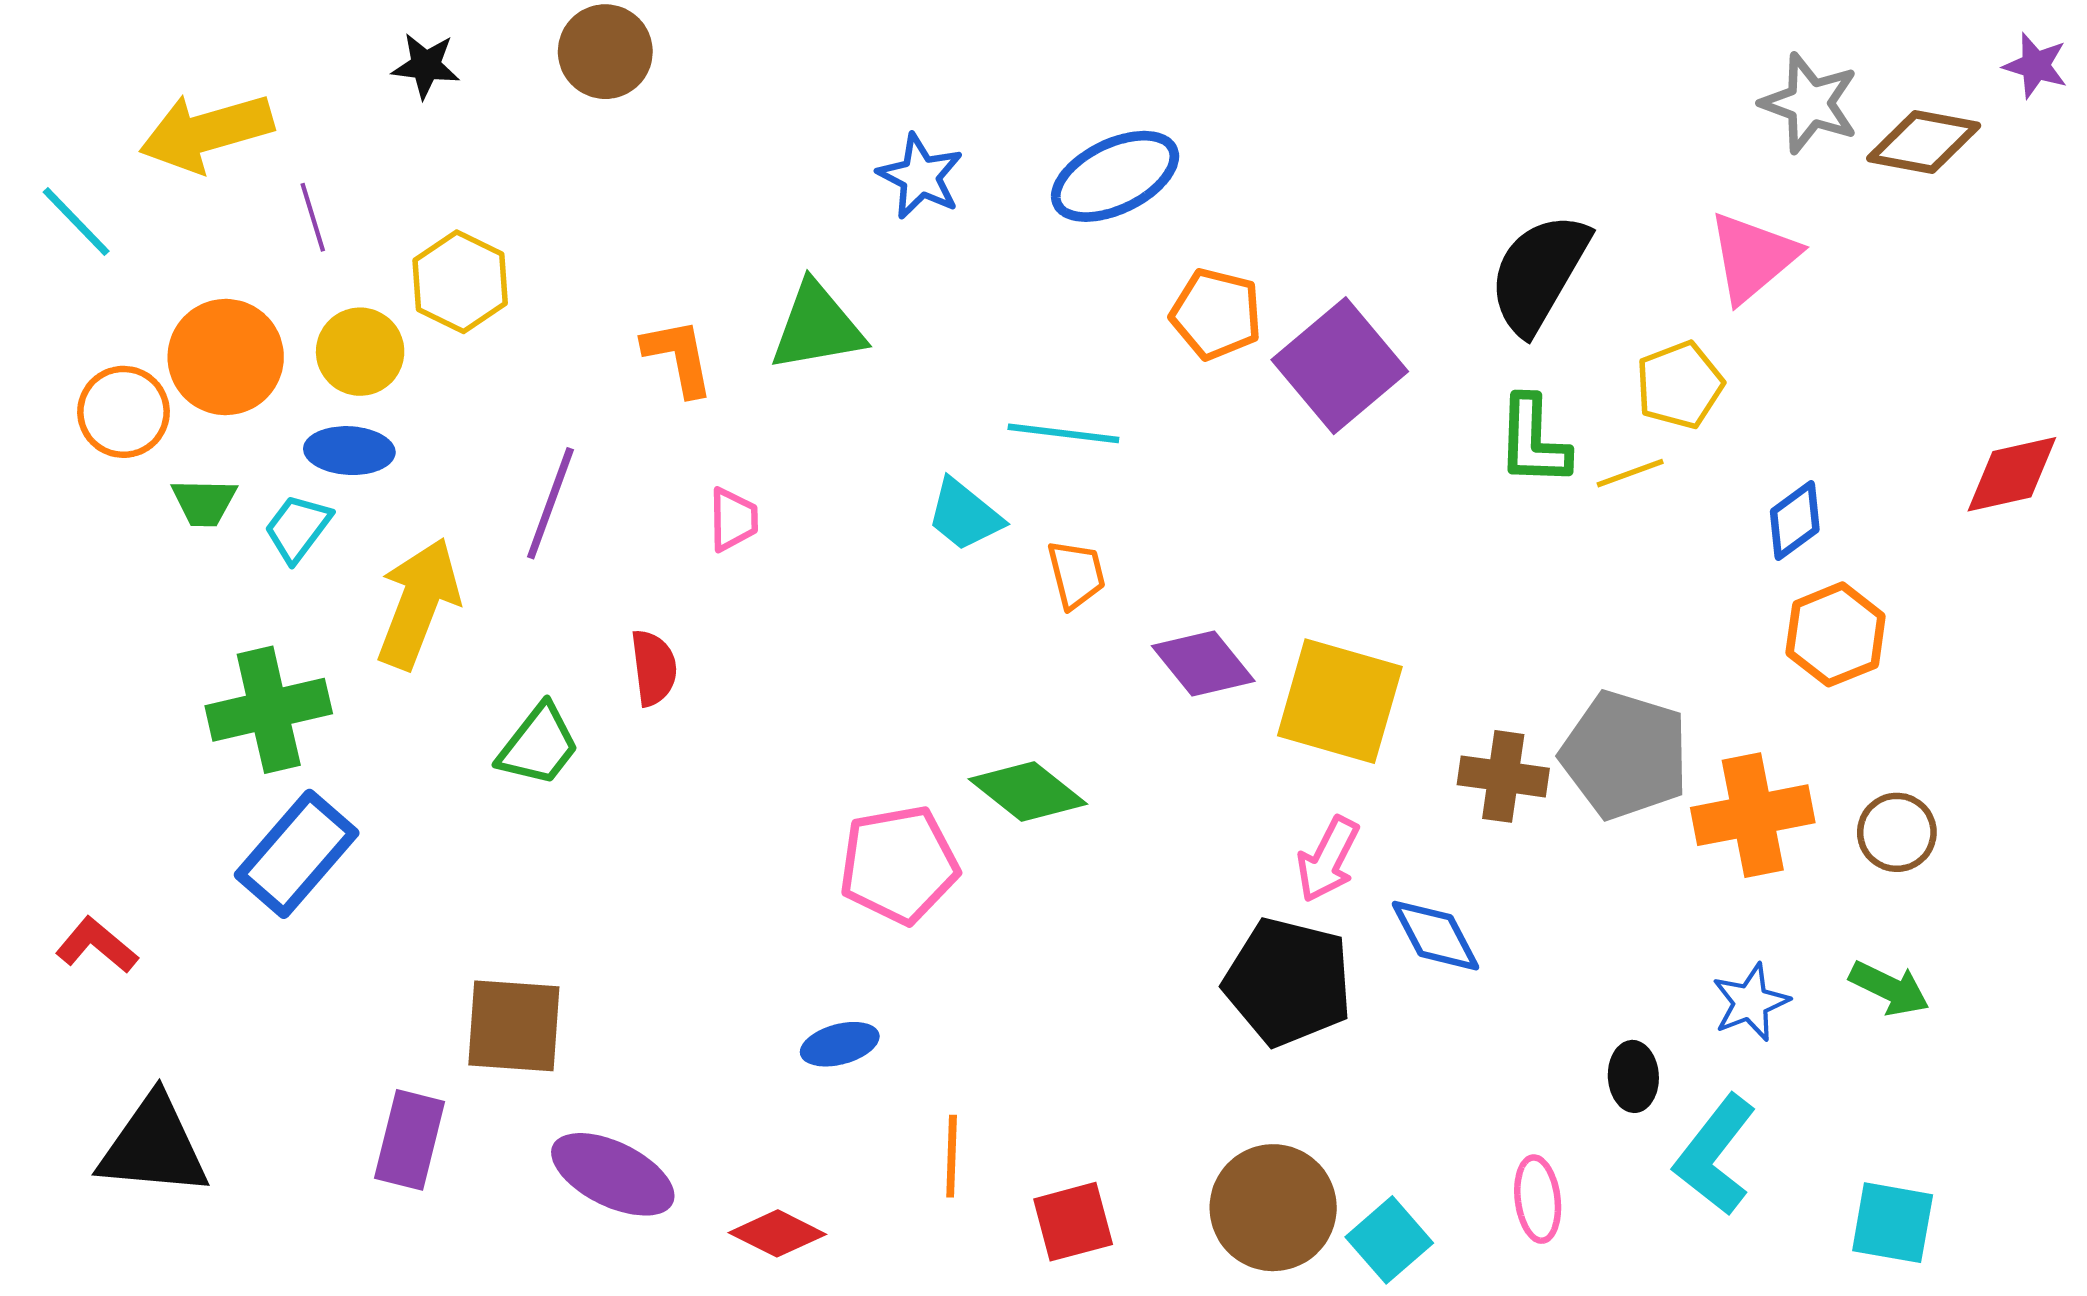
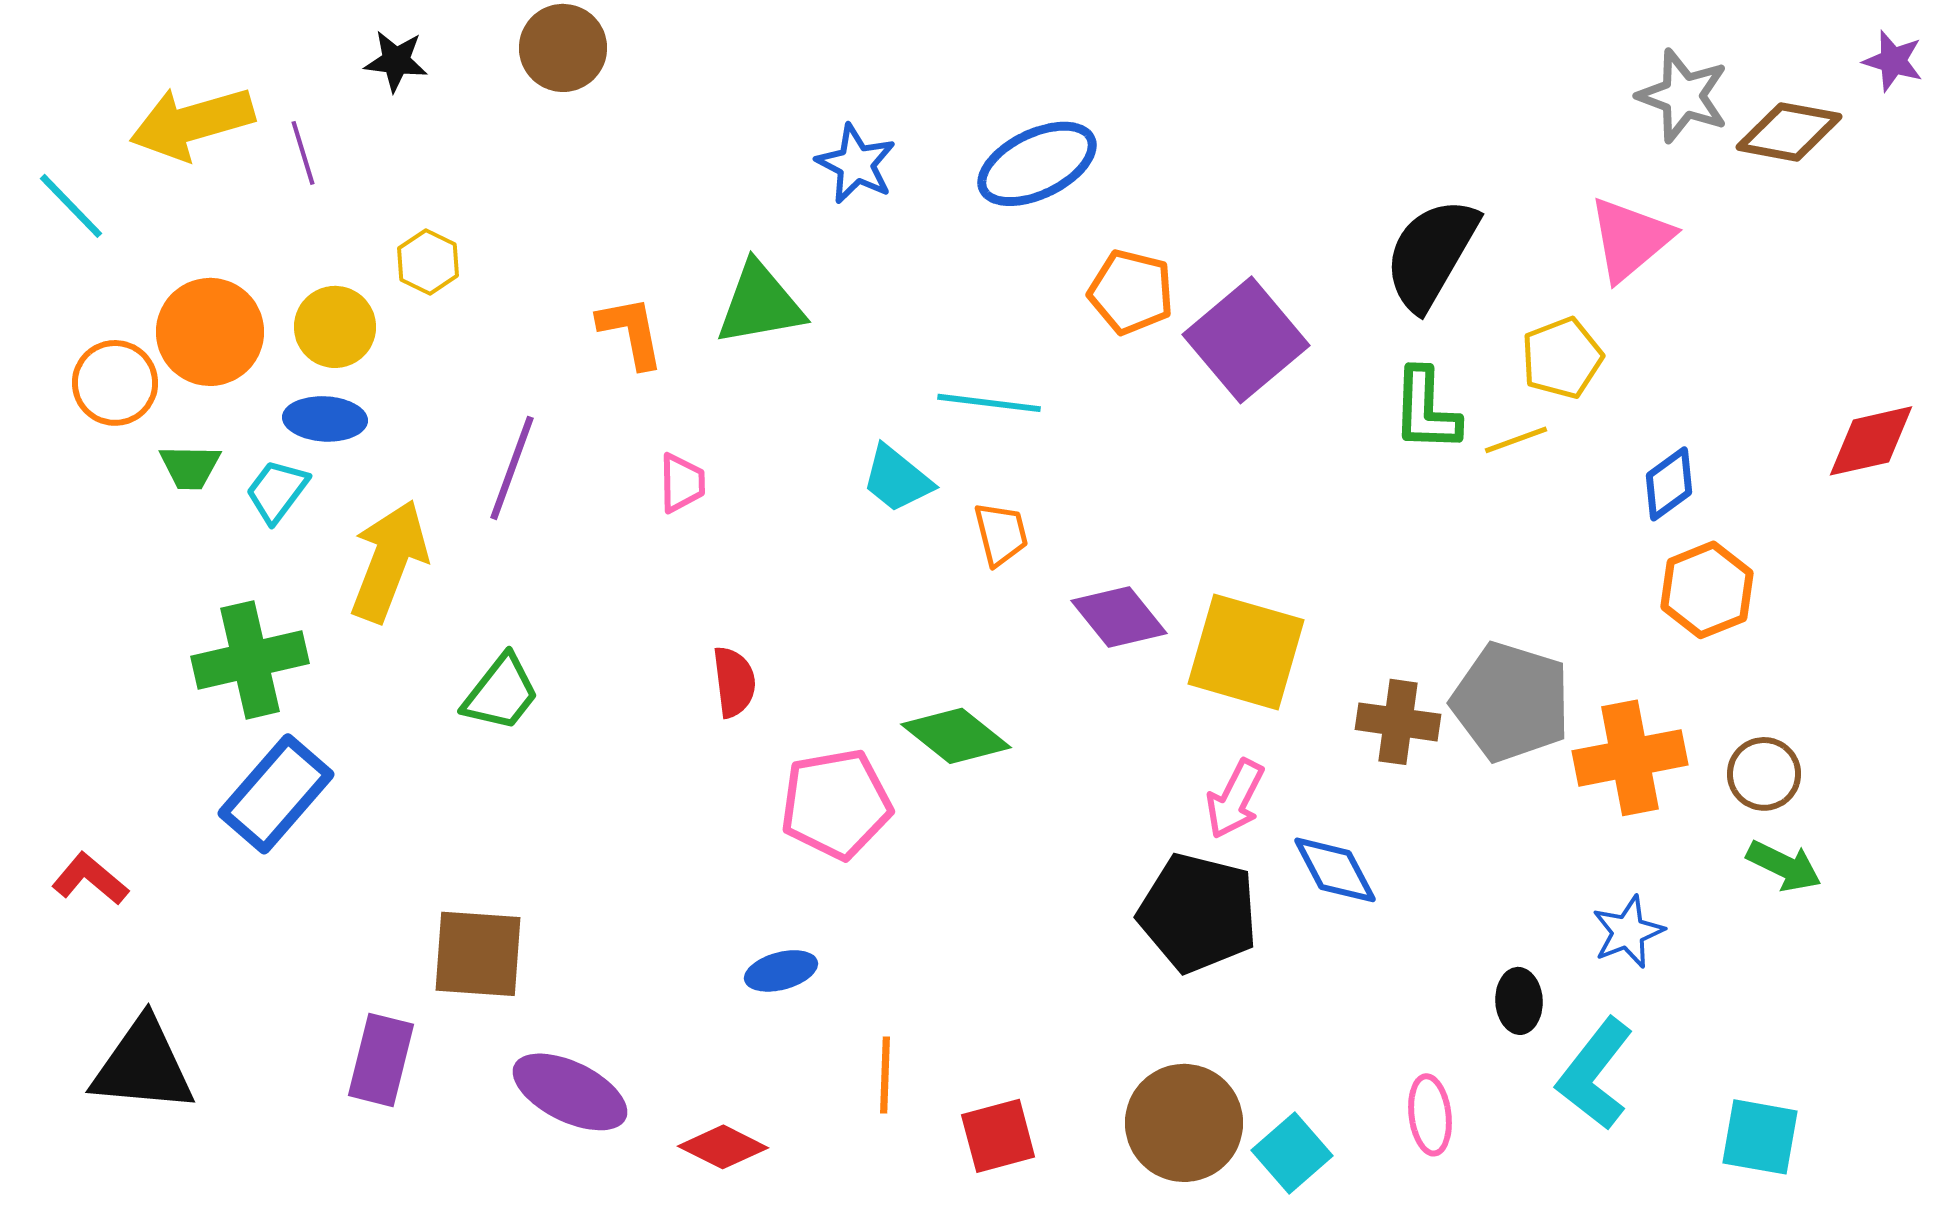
purple line: (313, 217) -> (303, 153), moved
yellow hexagon: (460, 282) -> (428, 262), size x0.7
red semicircle: (654, 668) -> (734, 682), moved
green arrow: (1889, 988) -> (1784, 866), moved

